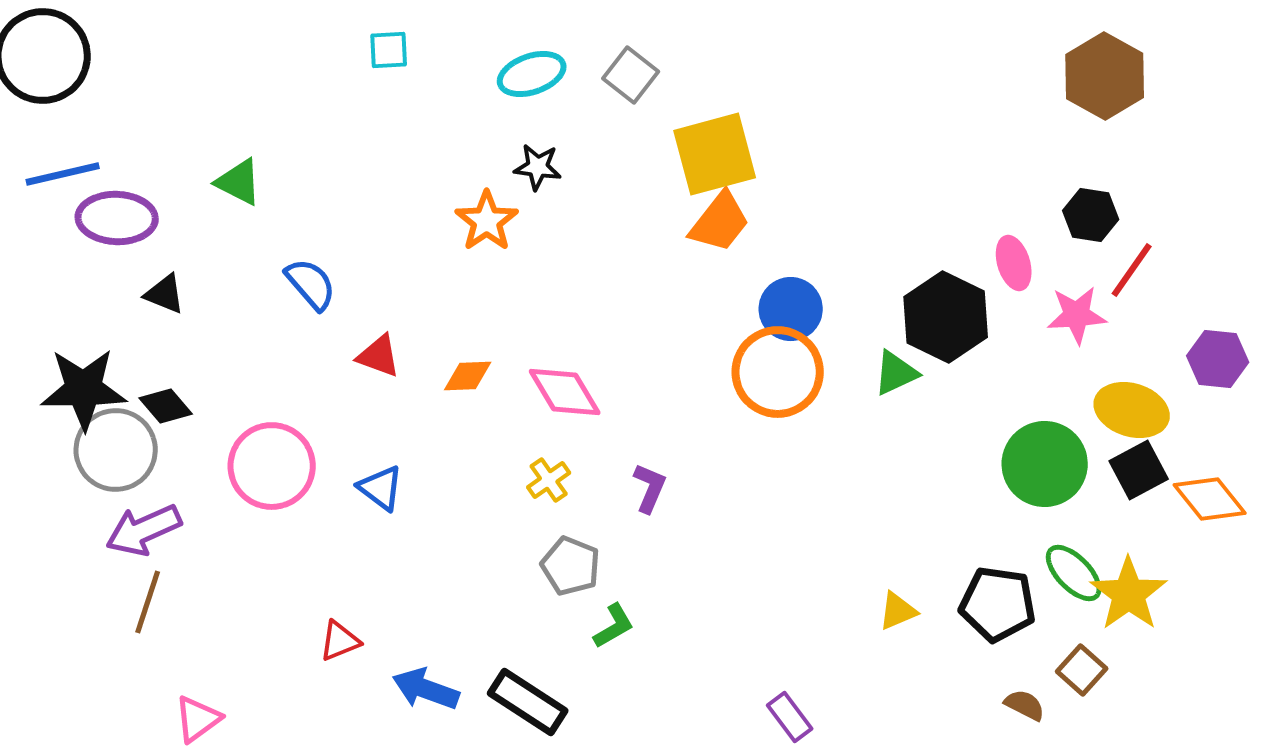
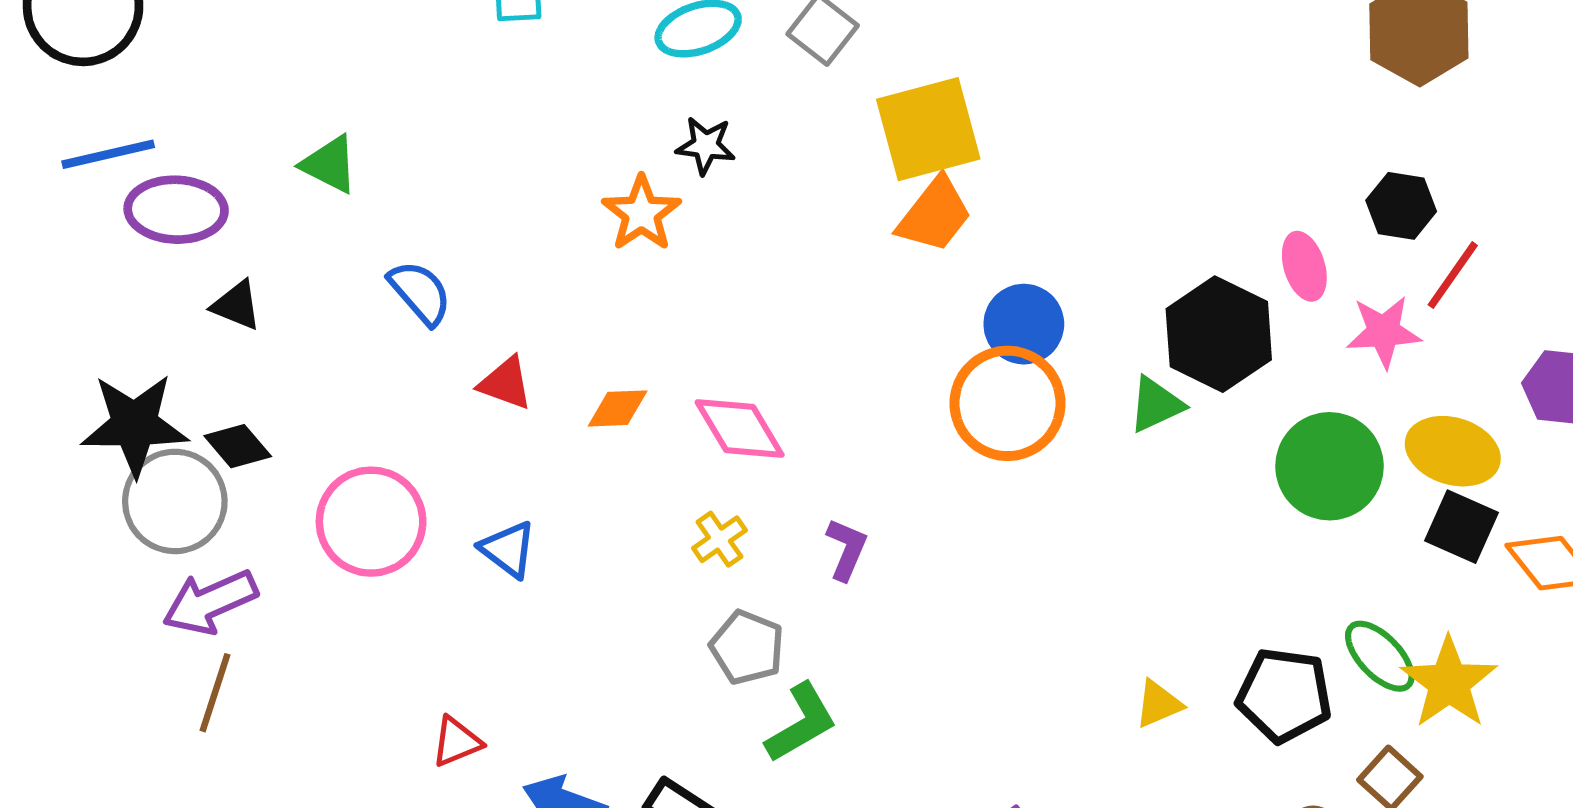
green circle: (1045, 464) -> (1329, 466), moved
black square: (1139, 470) -> (1462, 527), turned -38
green L-shape: (614, 626) -> (801, 723), size x1.4

